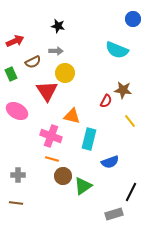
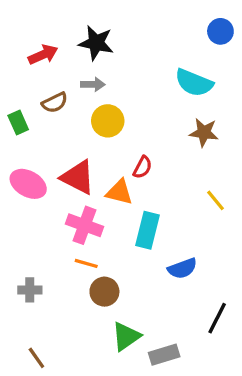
black star: (58, 26) -> (96, 43), size x1.5
red arrow: (15, 41) -> (43, 55), moved
brown star: (123, 90) -> (204, 132), moved
red triangle: (47, 91) -> (78, 177), moved, turned -30
red semicircle: (106, 101) -> (143, 167), moved
green triangle: (83, 186) -> (126, 336), moved
brown line: (16, 203) -> (36, 358), moved, turned 48
gray rectangle: (114, 214) -> (164, 355), moved

